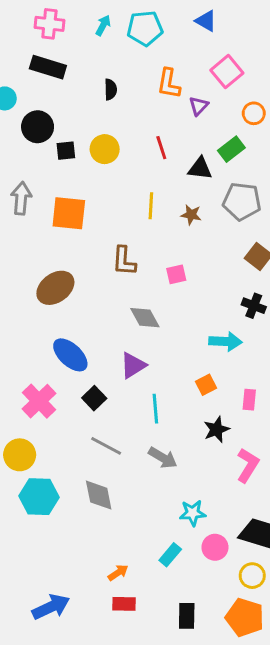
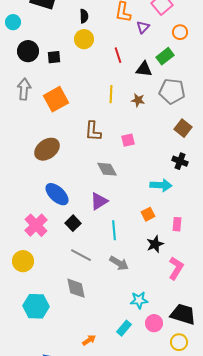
black circle: (38, 127) -> (28, 51), moved
yellow circle: (105, 149) -> (84, 39), moved
orange square: (69, 213) -> (56, 99), turned -35
cyan hexagon: (39, 497) -> (36, 306), moved

